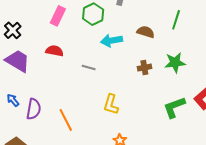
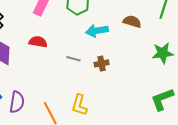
brown cross: (144, 68) -> (102, 63), moved
yellow L-shape: (111, 104) -> (79, 105), moved

